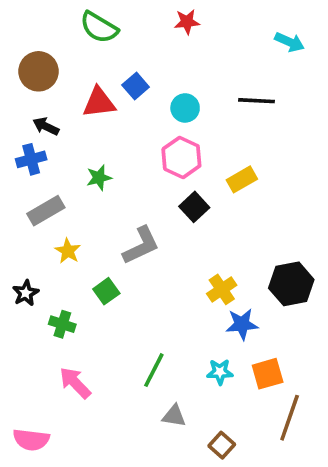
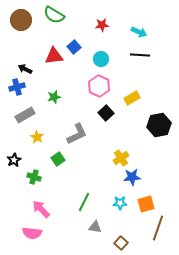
red star: (187, 22) -> (102, 25), moved
cyan arrow: (290, 42) -> (139, 32), moved
brown circle: (38, 71) -> (21, 20), moved
black hexagon: (291, 284) -> (159, 125), moved
pink semicircle: (31, 440) -> (32, 233), moved

